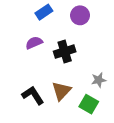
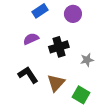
gray star: (99, 80) -> (87, 60), moved
black L-shape: (33, 95) -> (28, 75), moved

